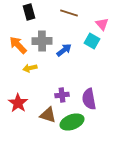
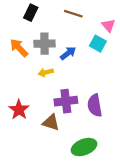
black rectangle: (29, 12) -> (31, 13), turned 42
yellow arrow: (30, 68) -> (46, 72), moved
purple cross: (62, 95) -> (66, 101), size x1.5
green ellipse: (72, 122) -> (84, 147), moved

